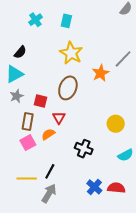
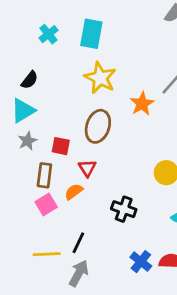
cyan rectangle: (66, 21) -> (91, 34), size x1.5

